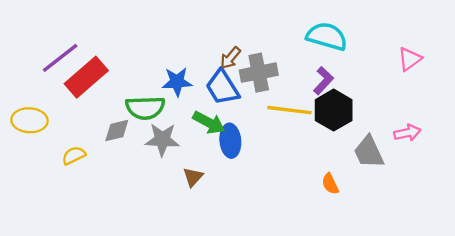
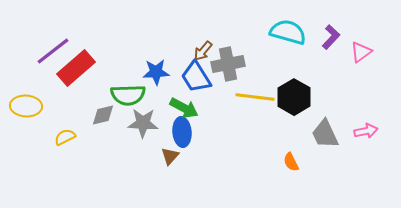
purple L-shape: (323, 81) -> (331, 37), moved
pink arrow: (407, 133) -> (366, 131), moved
blue ellipse: (230, 141) -> (182, 132), moved

